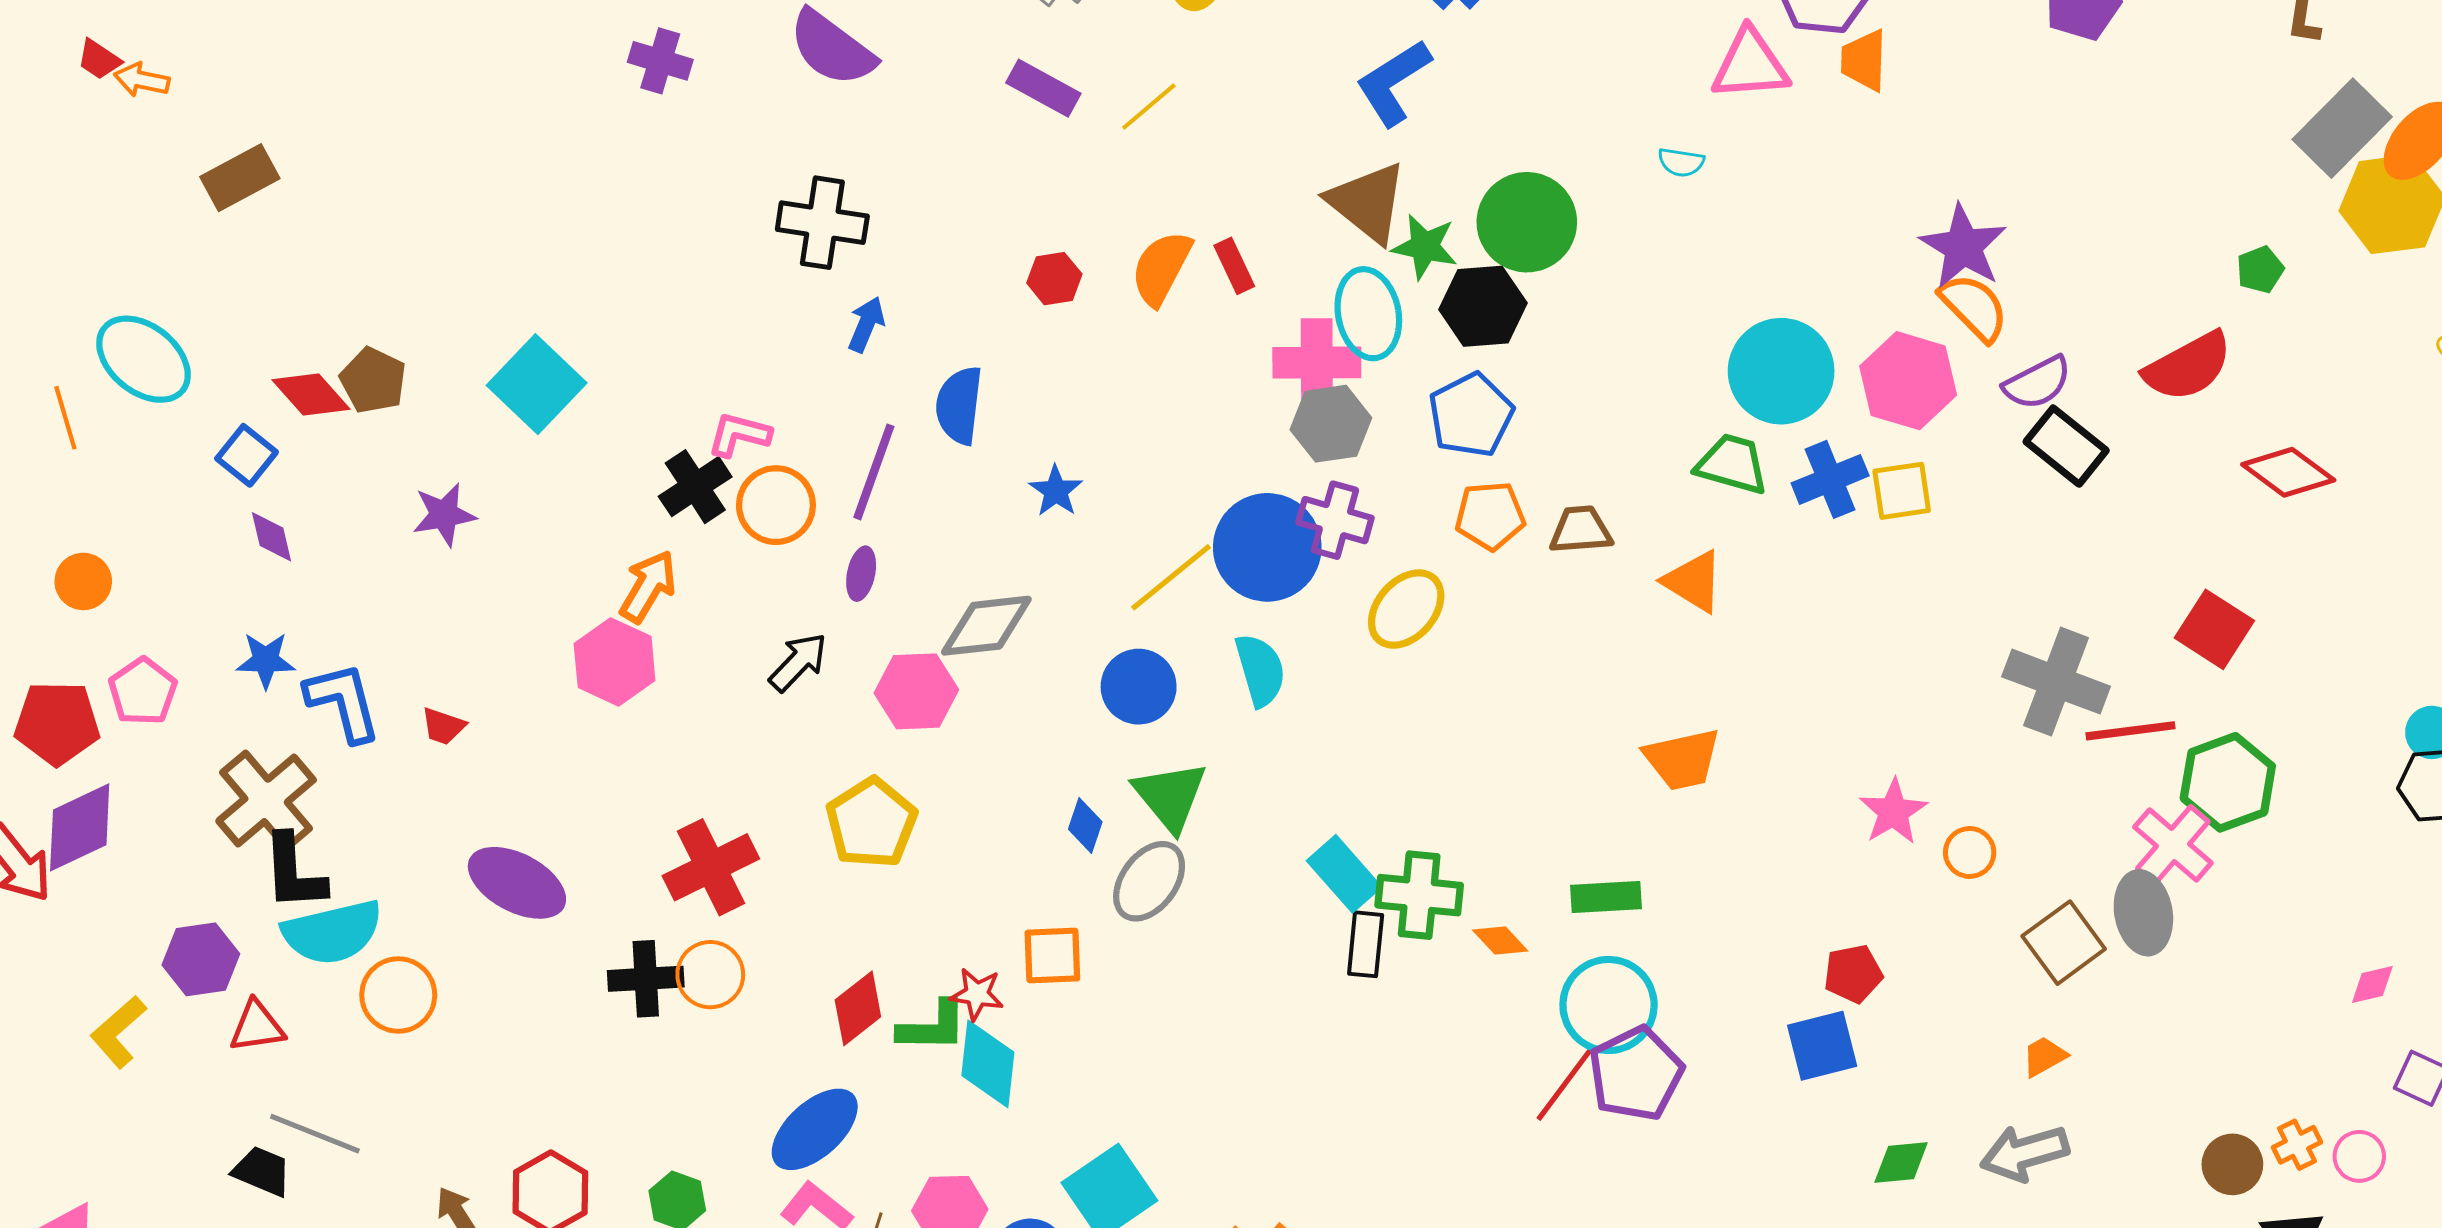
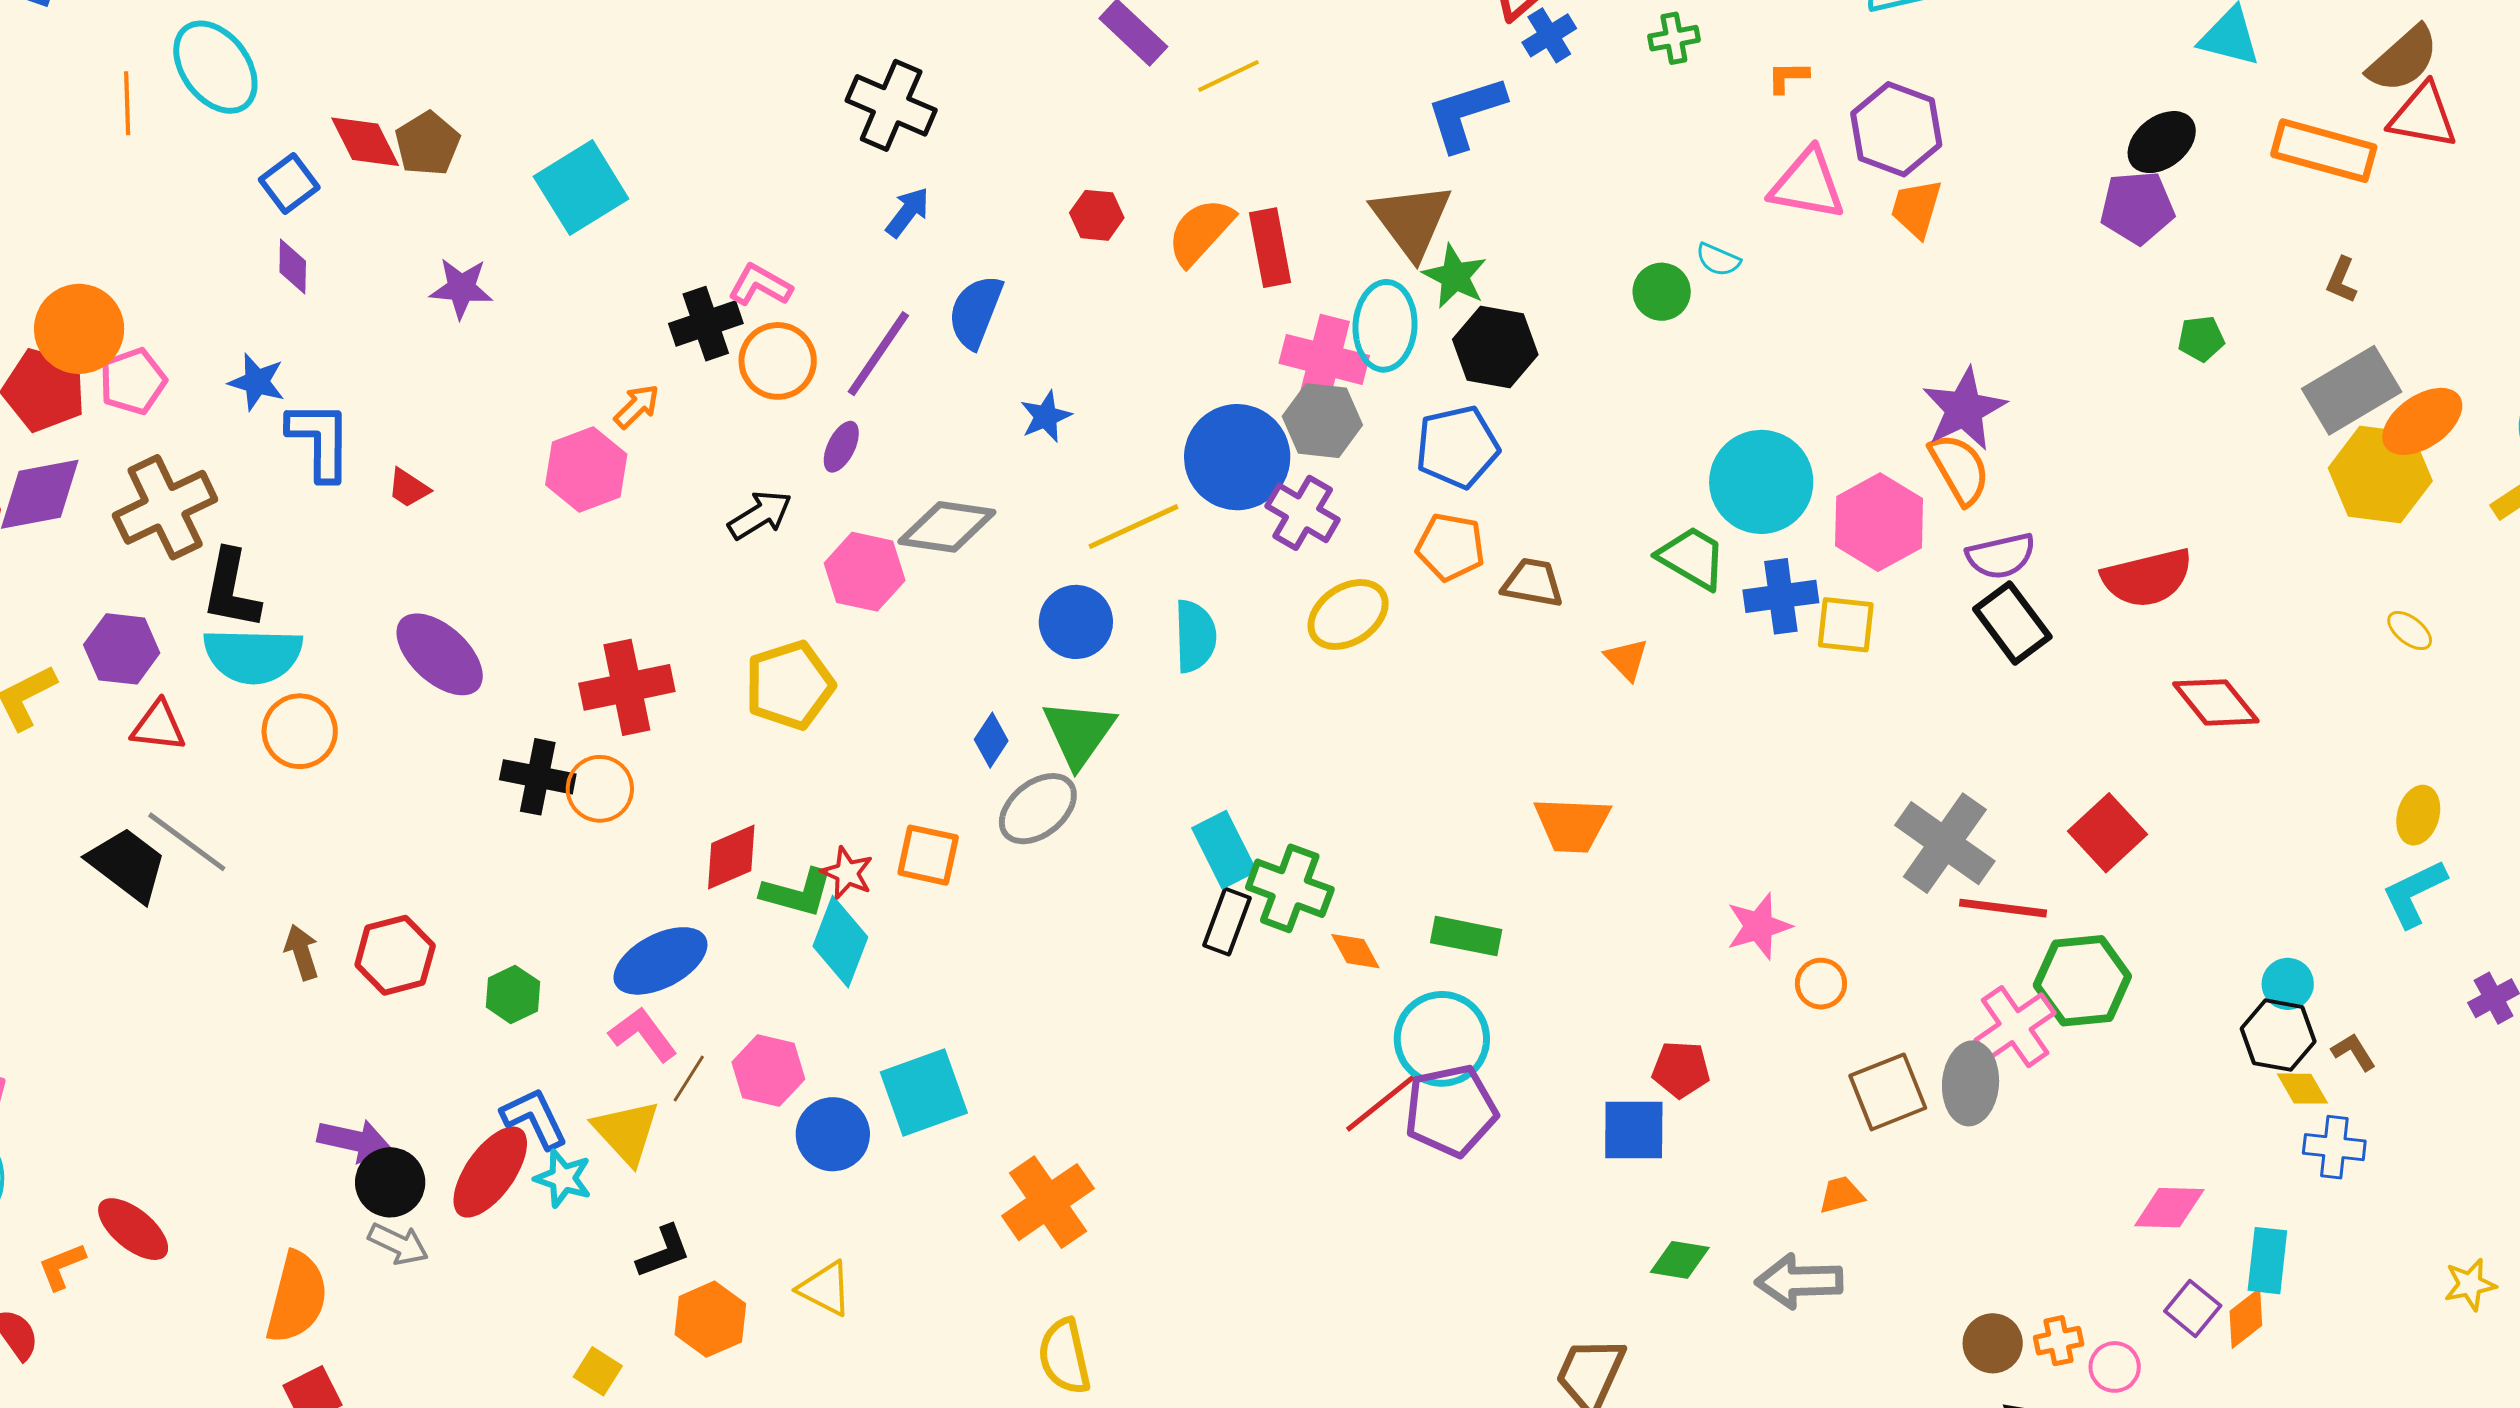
green circle: (1527, 222) -> (1662, 292), moved, size x0.6
red rectangle: (1234, 266) -> (1270, 248), size x1.4
green pentagon: (2260, 270) -> (2201, 339), moved
blue circle: (1267, 547) -> (1237, 457), moved
orange circle: (83, 581) -> (79, 329), moved, size x1.6
orange triangle: (1694, 581) -> (1627, 659), size x0.7
orange arrow: (648, 586) -> (637, 406), size x0.7
brown cross: (266, 800) -> (165, 507), moved
pink diamond: (2372, 985) -> (2169, 1208), size x1.5
black trapezoid: (262, 1171) -> (127, 864), size x1.4

